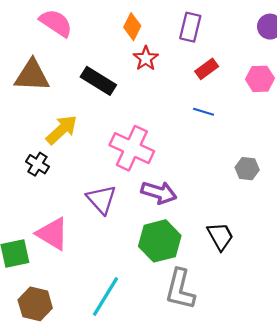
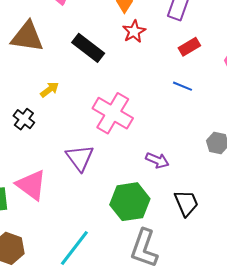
yellow arrow: (62, 130) -> (50, 90), size x0.6
purple arrow: (159, 192) -> (157, 160), moved, size x0.7

